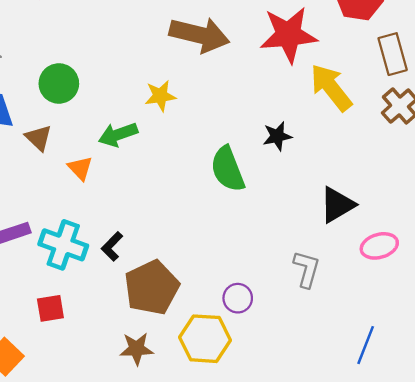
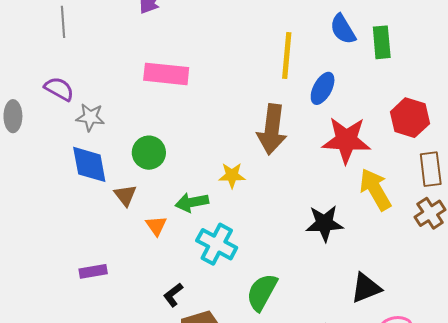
brown arrow: (199, 35) -> (272, 129), turned 75
black star: (277, 136) -> (324, 223), size x1.5
green semicircle: (228, 169) -> (262, 292), moved, turned 42
cyan cross: (63, 245) -> (217, 244), moved

